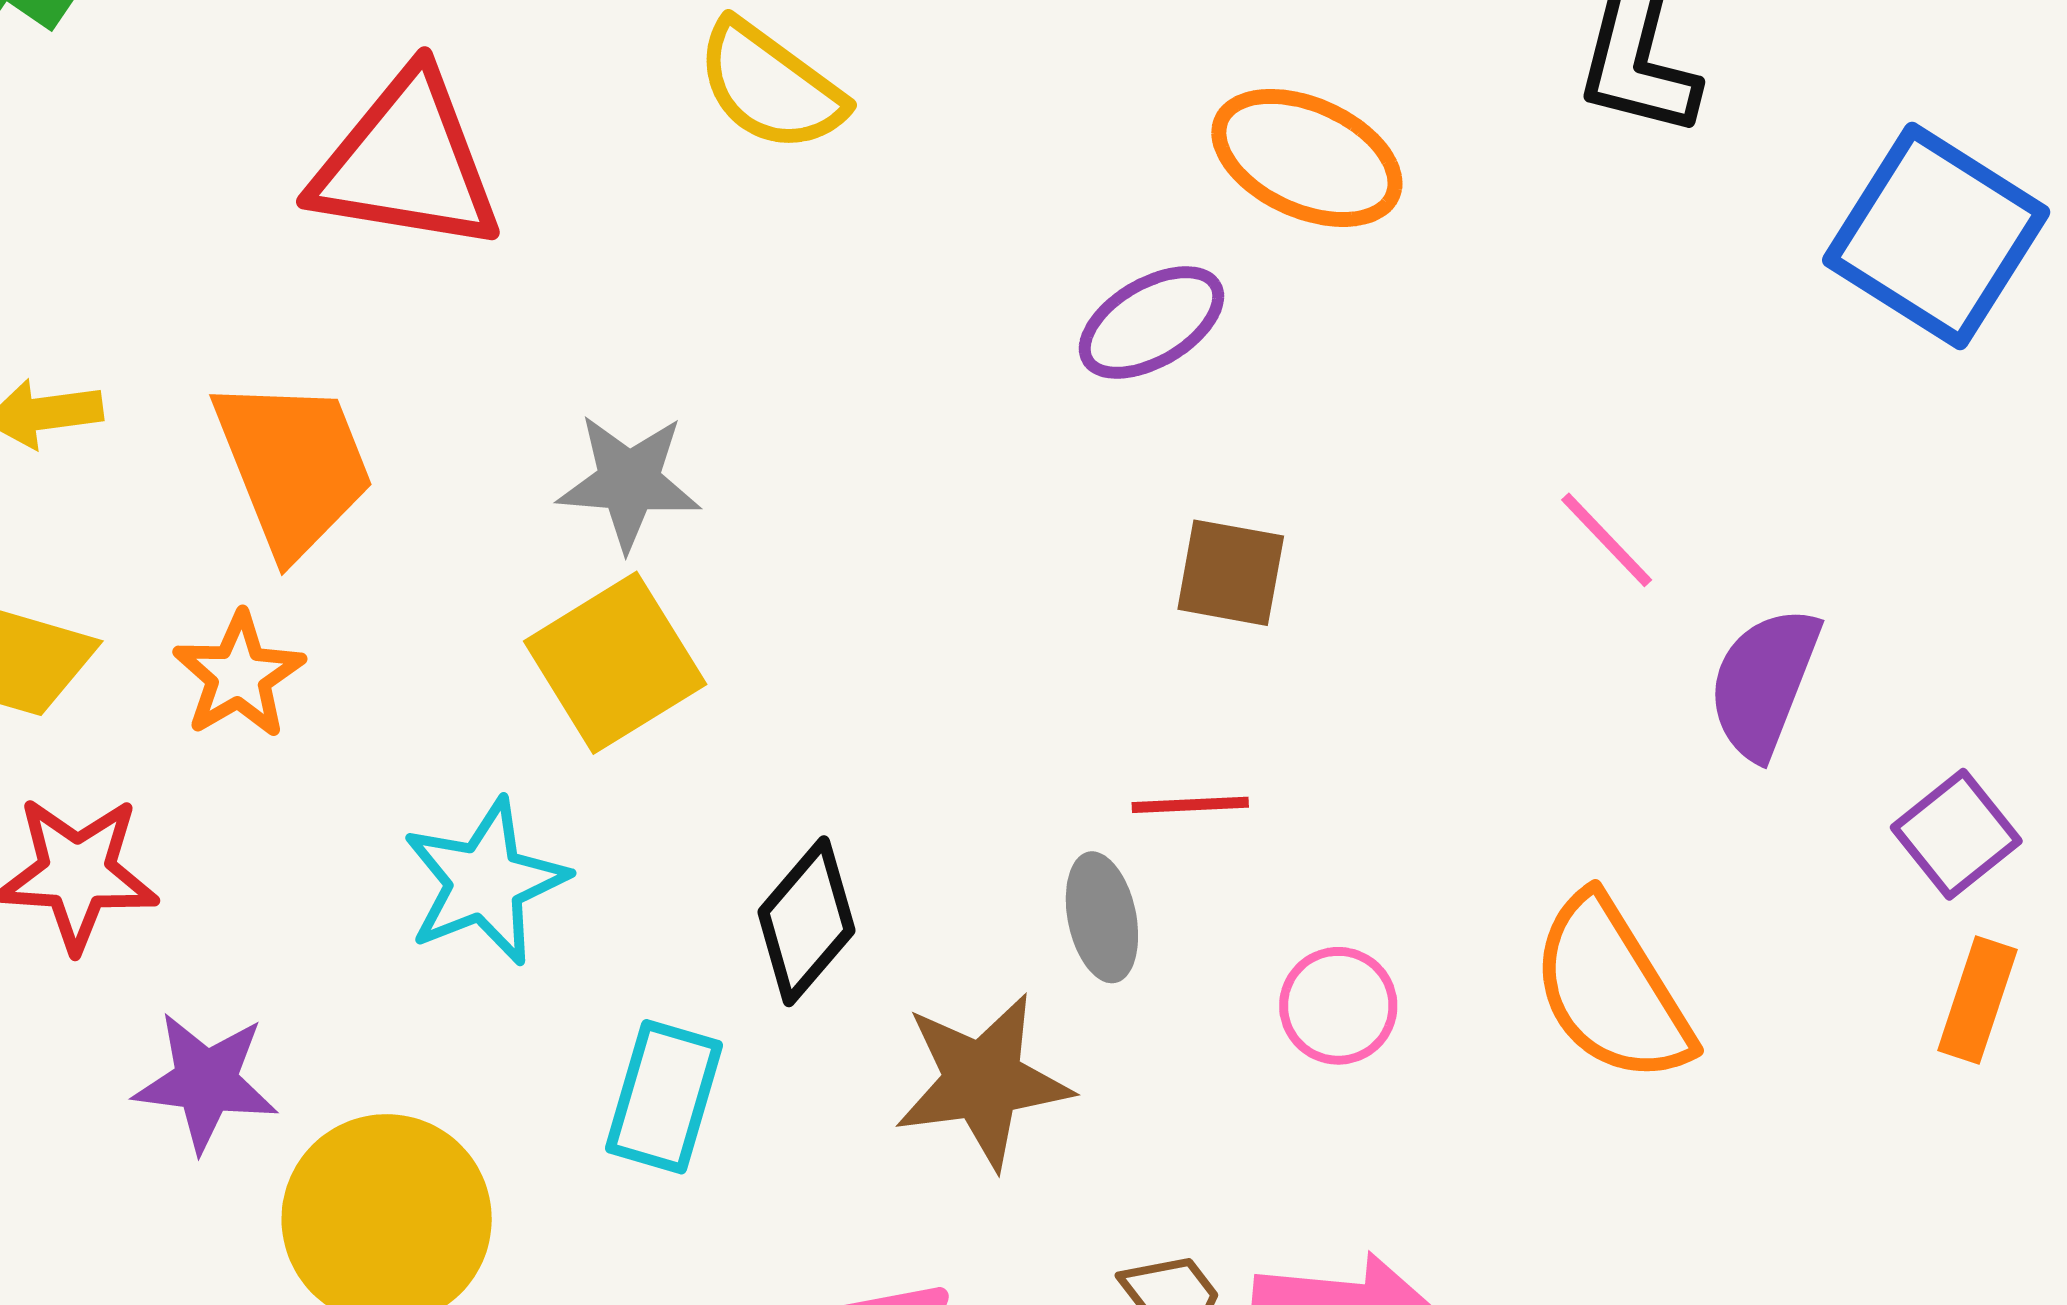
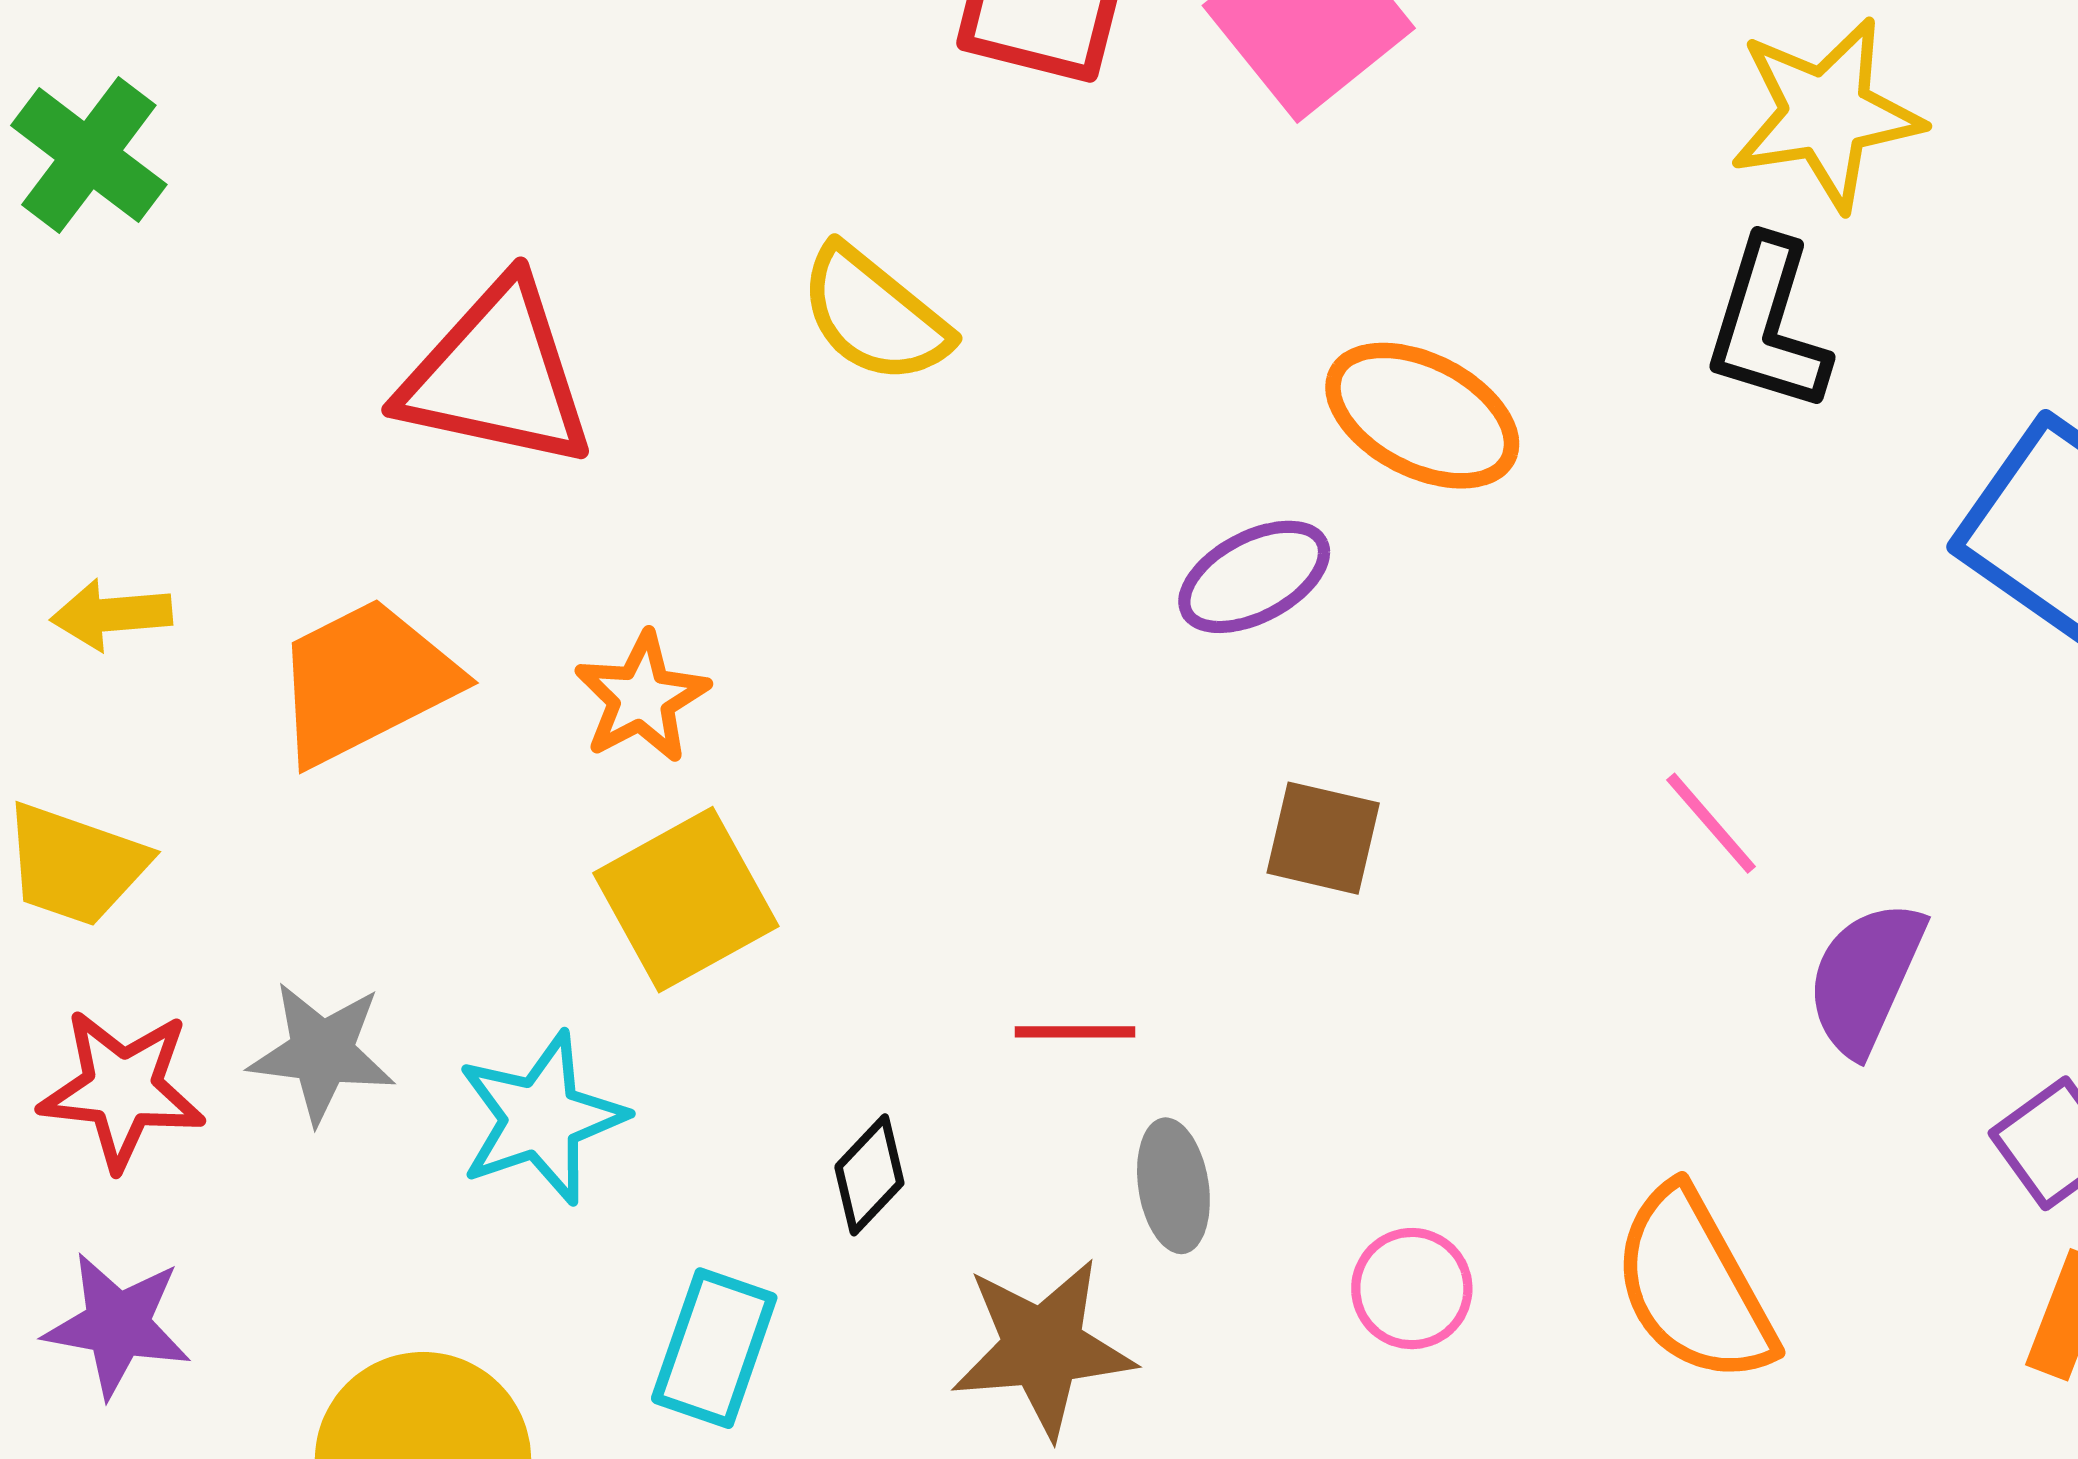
orange trapezoid: (293, 466) -> (365, 681), turned -98
gray star: (629, 482) -> (322, 1052), moved
orange star: (239, 675) -> (642, 698), moved
red line: (1190, 805) -> (1075, 1032), moved
black diamond: (806, 921) -> (869, 1175), size x0.7
purple star: (206, 1082) -> (117, 1325), moved

